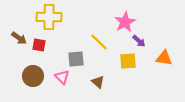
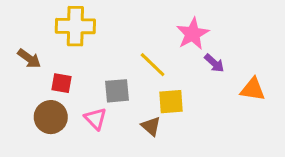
red square: (39, 45) -> (62, 83), moved
yellow square: (128, 61) -> (171, 102), moved

